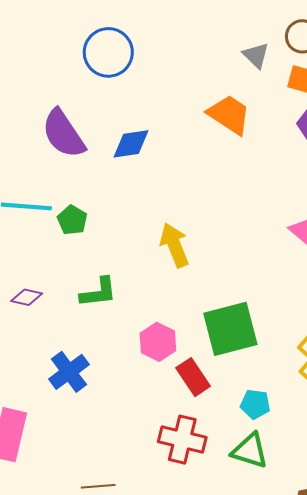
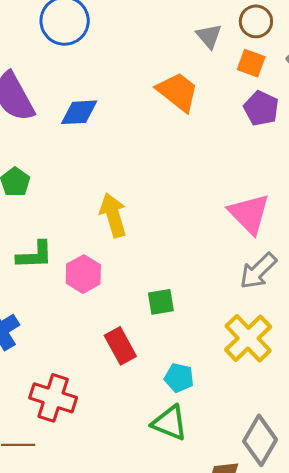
green square: (230, 329) -> (161, 302), size x0.5
pink hexagon: (158, 342) -> (83, 274), moved
red cross: (182, 440) -> (53, 398), moved

